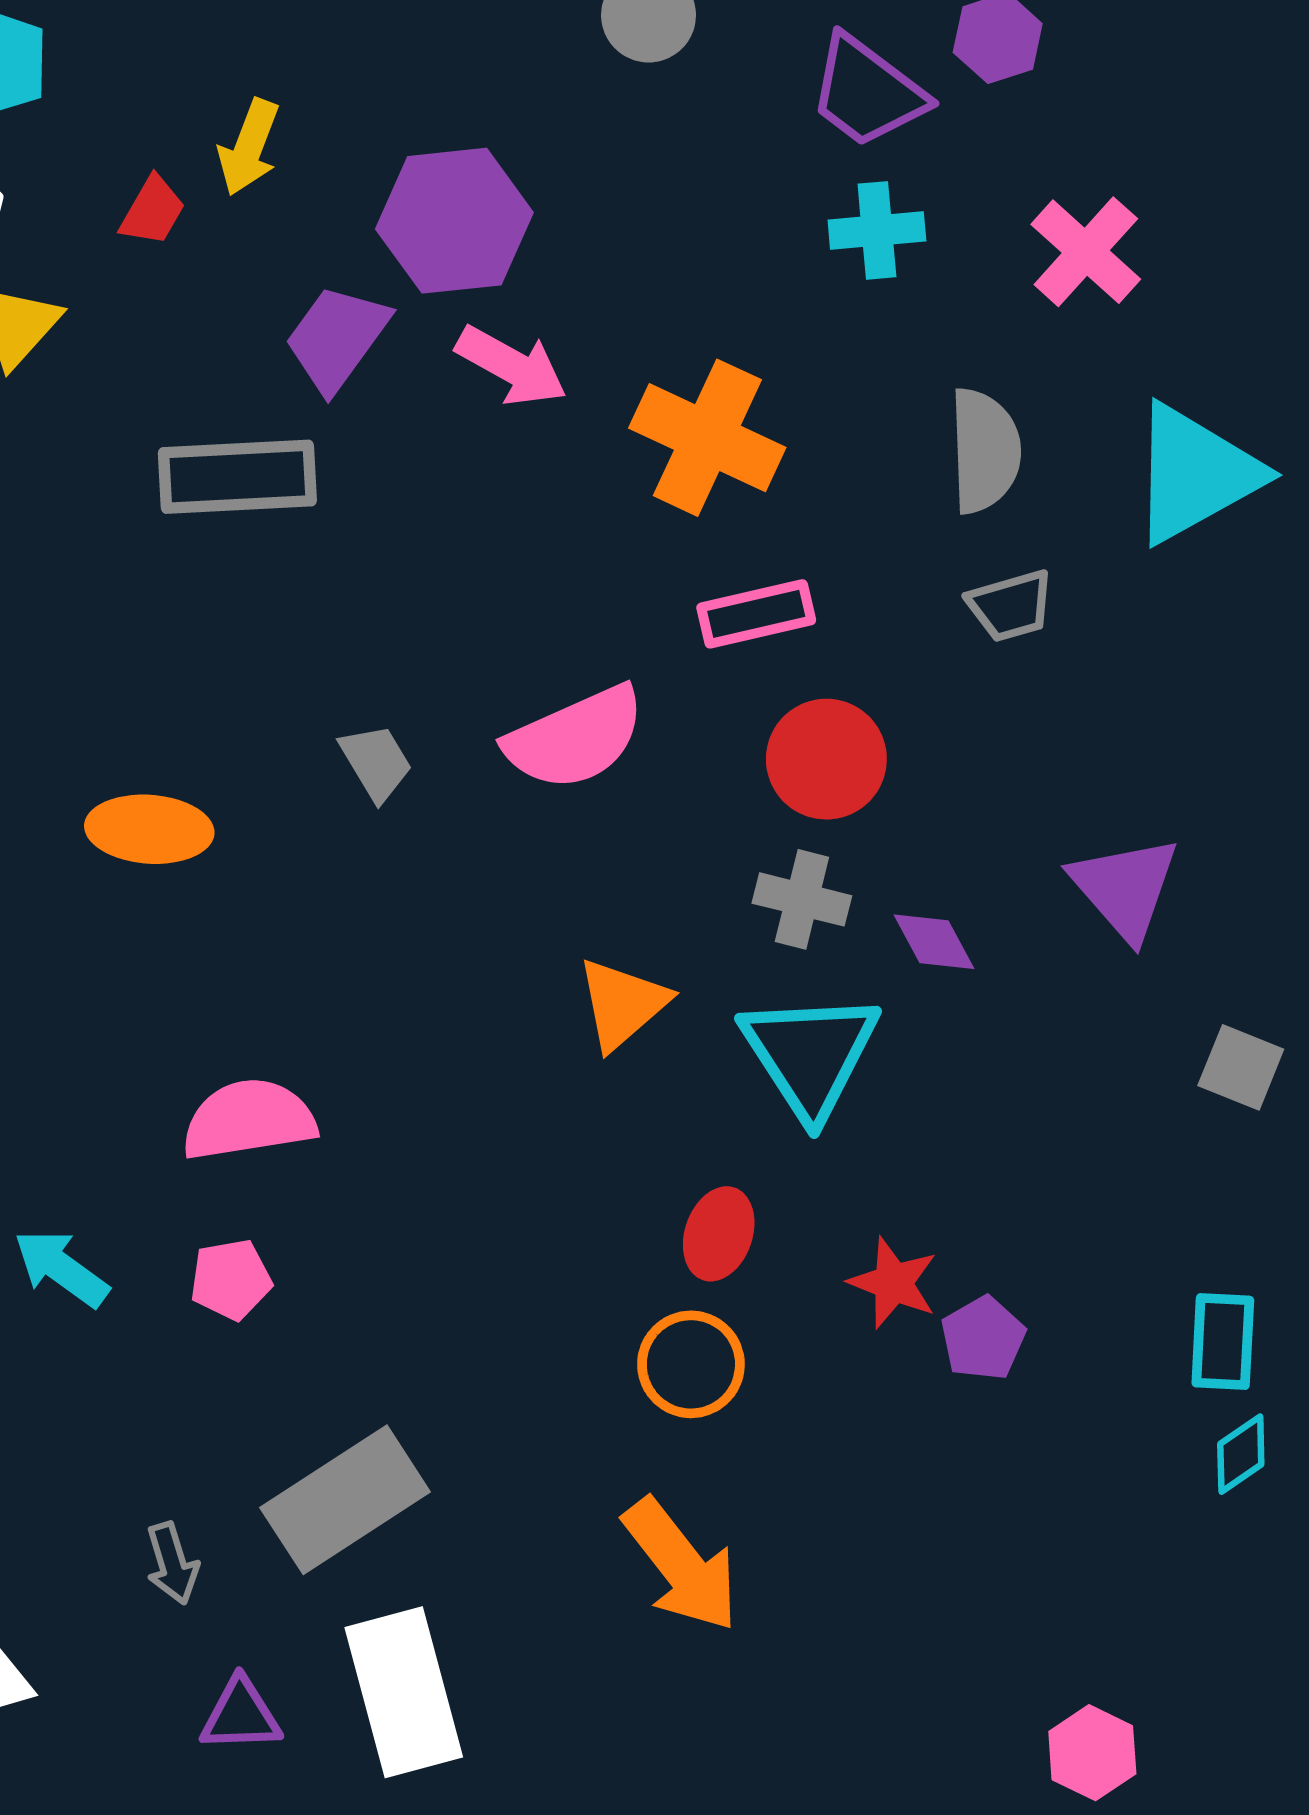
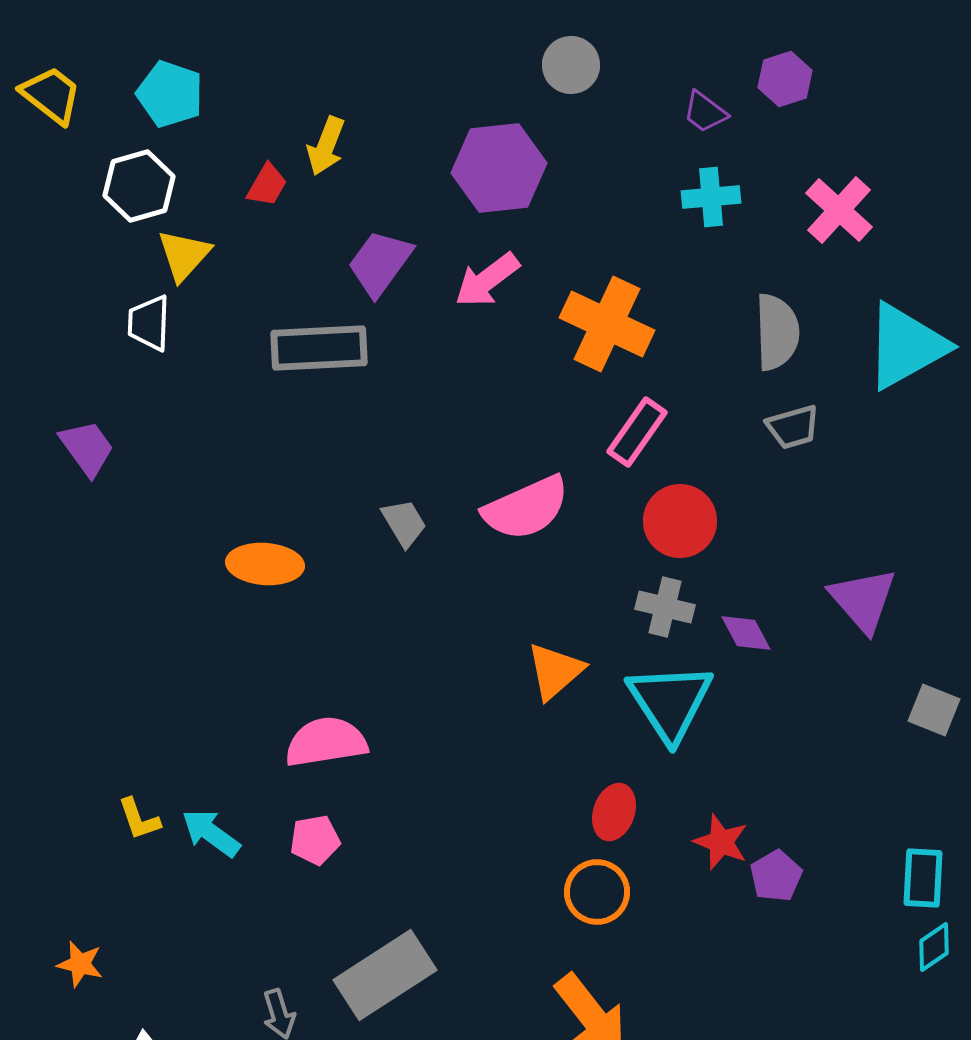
purple trapezoid: (867, 92) -> (705, 112), size x0.6
purple hexagon: (454, 221) -> (499, 168), moved
pink arrow: (511, 366) -> (487, 280), turned 114
pink rectangle: (756, 614) -> (637, 432), turned -42

